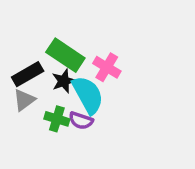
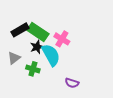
black rectangle: (28, 74) -> (20, 30), moved
purple semicircle: (81, 121) -> (72, 83), moved

